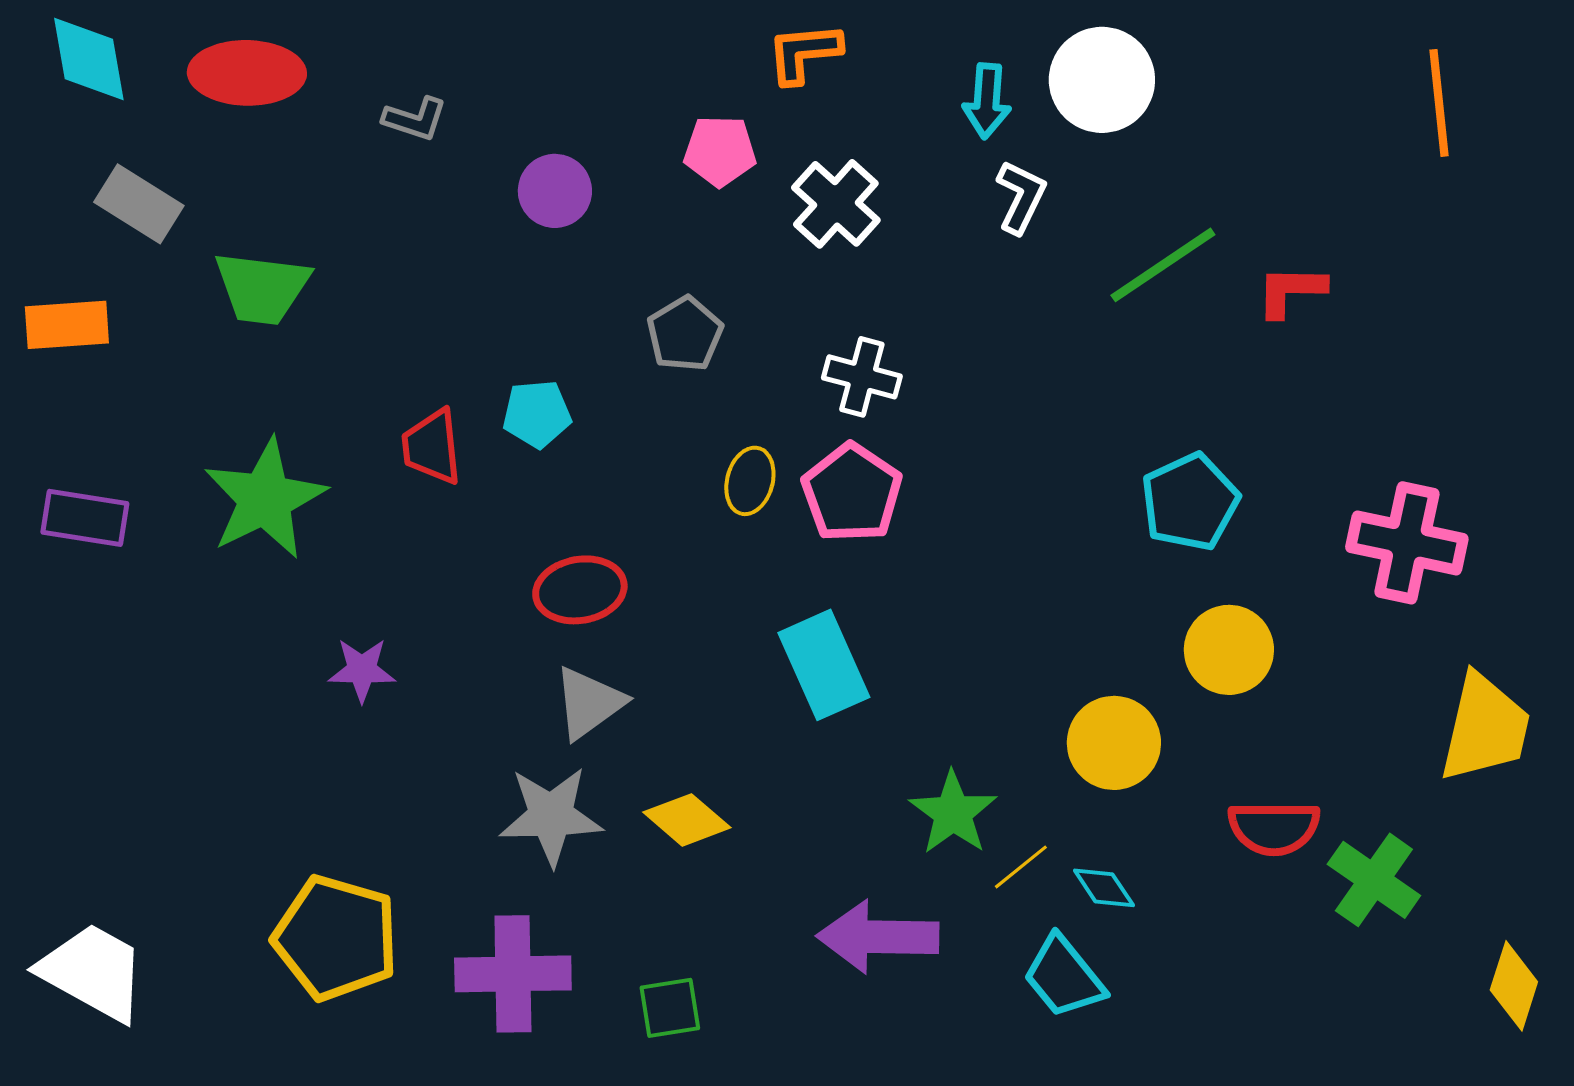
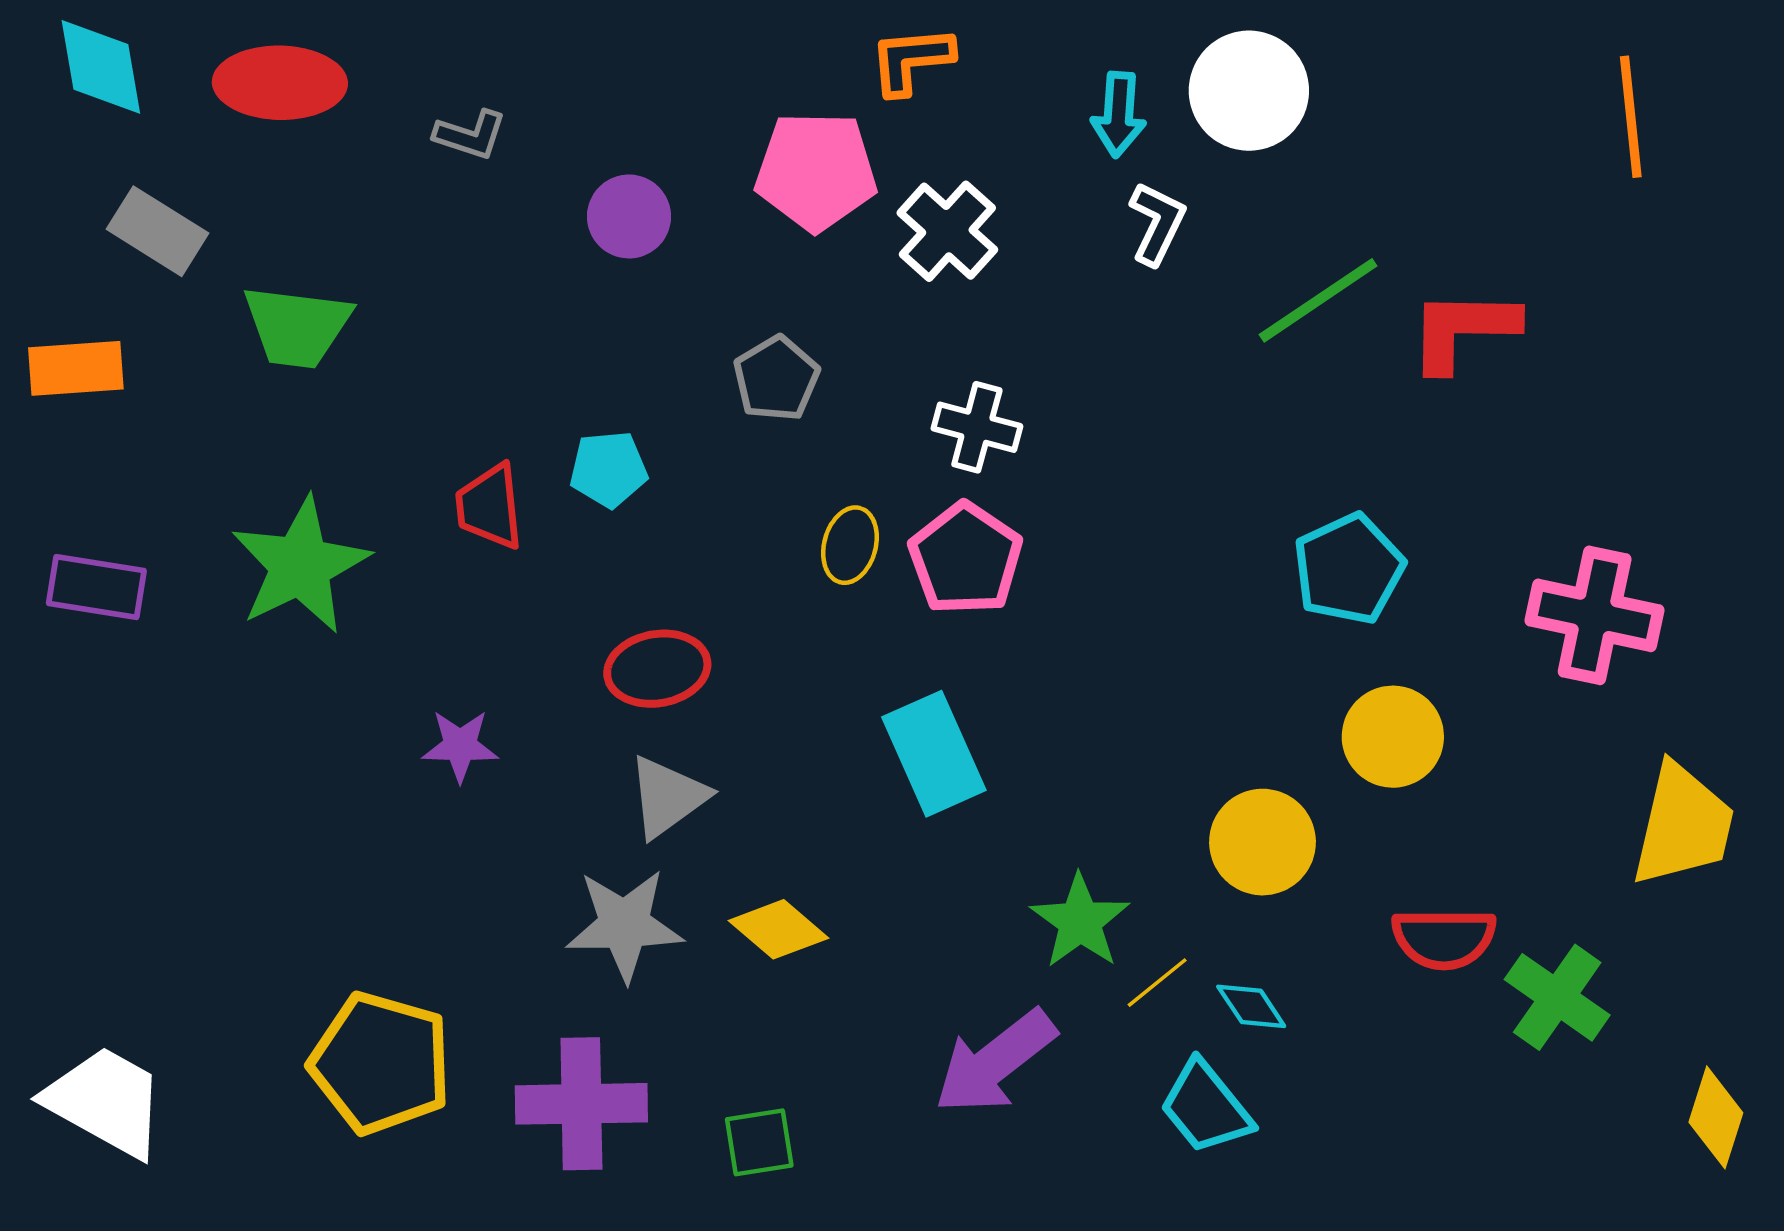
pink pentagon: (720, 151) -> (816, 171), size x1.5
red L-shape: (1291, 291) -> (1463, 330), size x1.4
purple star: (362, 670) -> (460, 746), moved
purple arrow: (878, 937) -> (995, 1062), turned -39

